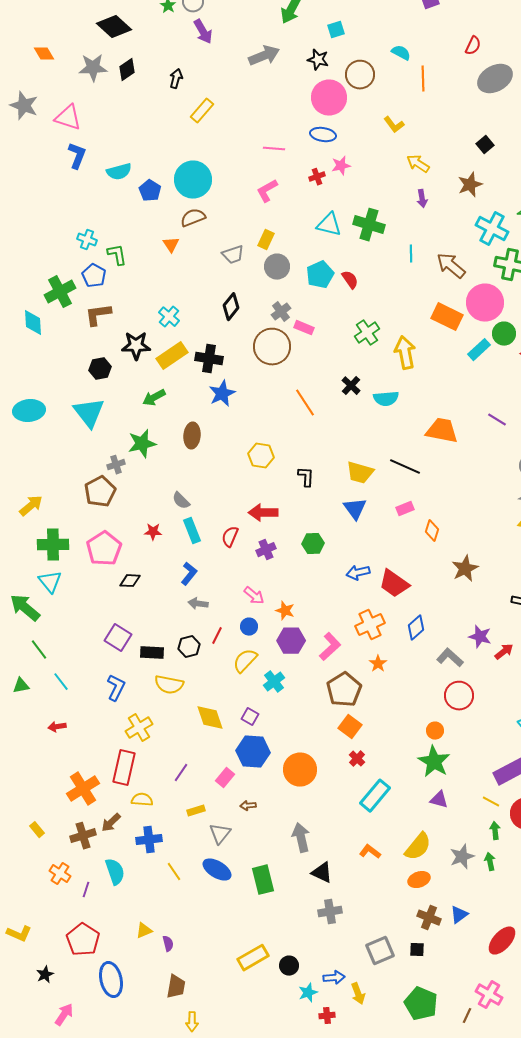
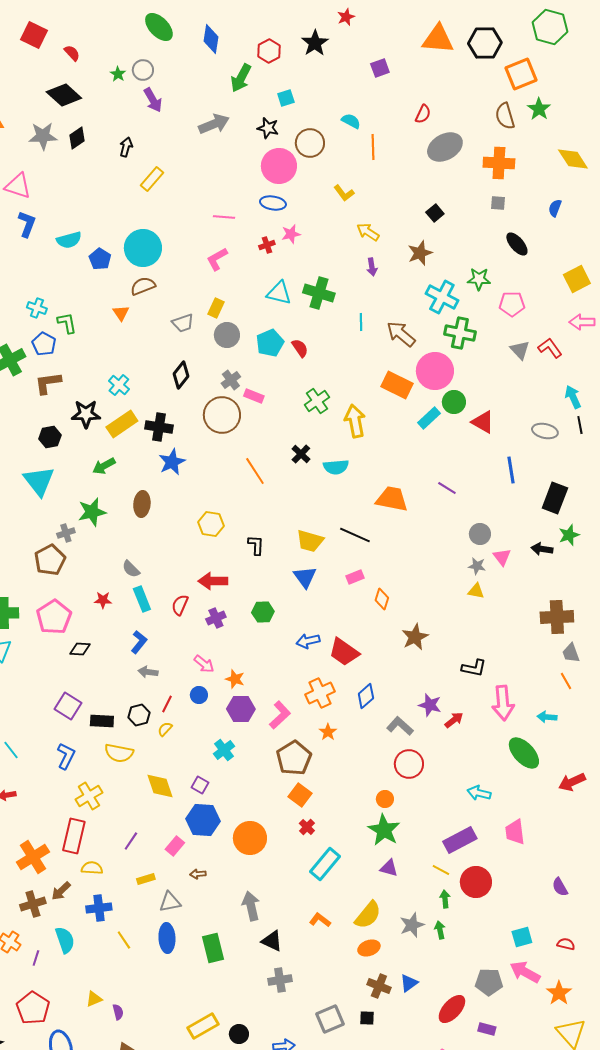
yellow semicircle: (245, 661) -> (165, 729), moved, size x0.6
gray triangle: (220, 834) -> (170, 902), turned 40
blue ellipse: (217, 870) -> (167, 938), turned 56

